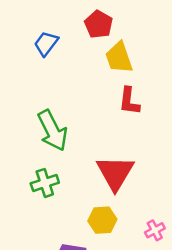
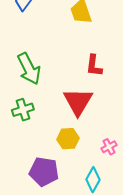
red L-shape: (129, 101) -> (94, 66), moved

